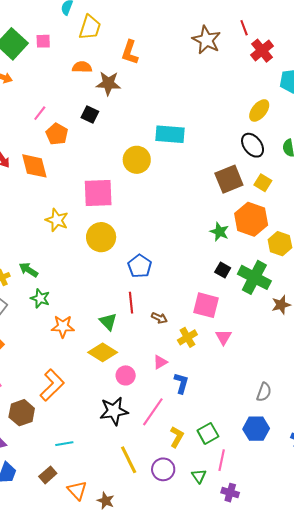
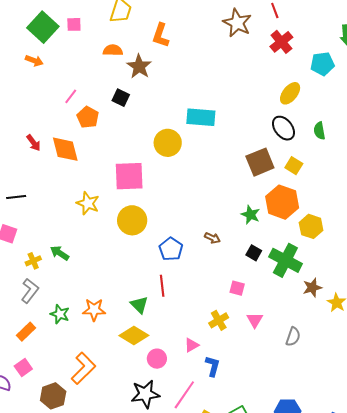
red cross: (262, 51) -> (281, 42), moved
brown star: (108, 83) -> (139, 66), turned 30
green star: (40, 298) -> (60, 314), moved
pink square: (206, 305) -> (237, 288), size x0.6
brown arrow: (159, 318) -> (212, 238), moved
gray semicircle: (264, 392) -> (293, 337), moved

